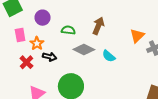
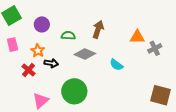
pink rectangle: (20, 35) -> (13, 45), moved
orange triangle: (137, 36) -> (137, 37), turned 49
cyan semicircle: (109, 56) -> (116, 65), moved

